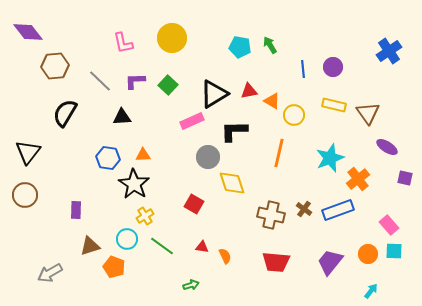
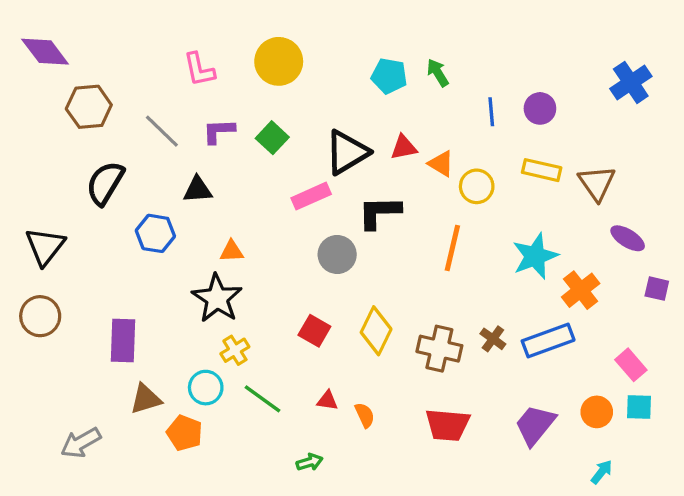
blue hexagon: (108, 158) -> (155, 233), moved
yellow diamond: (232, 183) -> (376, 331), moved, turned 44
purple rectangle: (76, 210) -> (123, 340), size x1.5

